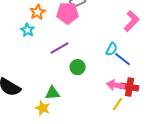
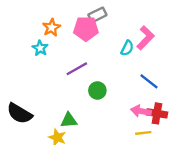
pink L-shape: (132, 21) -> (145, 38), moved
cyan semicircle: (112, 49) -> (127, 48), moved
yellow line: (118, 104) -> (143, 133), turned 48

